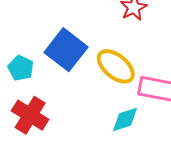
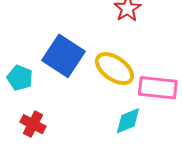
red cross: (30, 115) -> (33, 124), size x0.7

